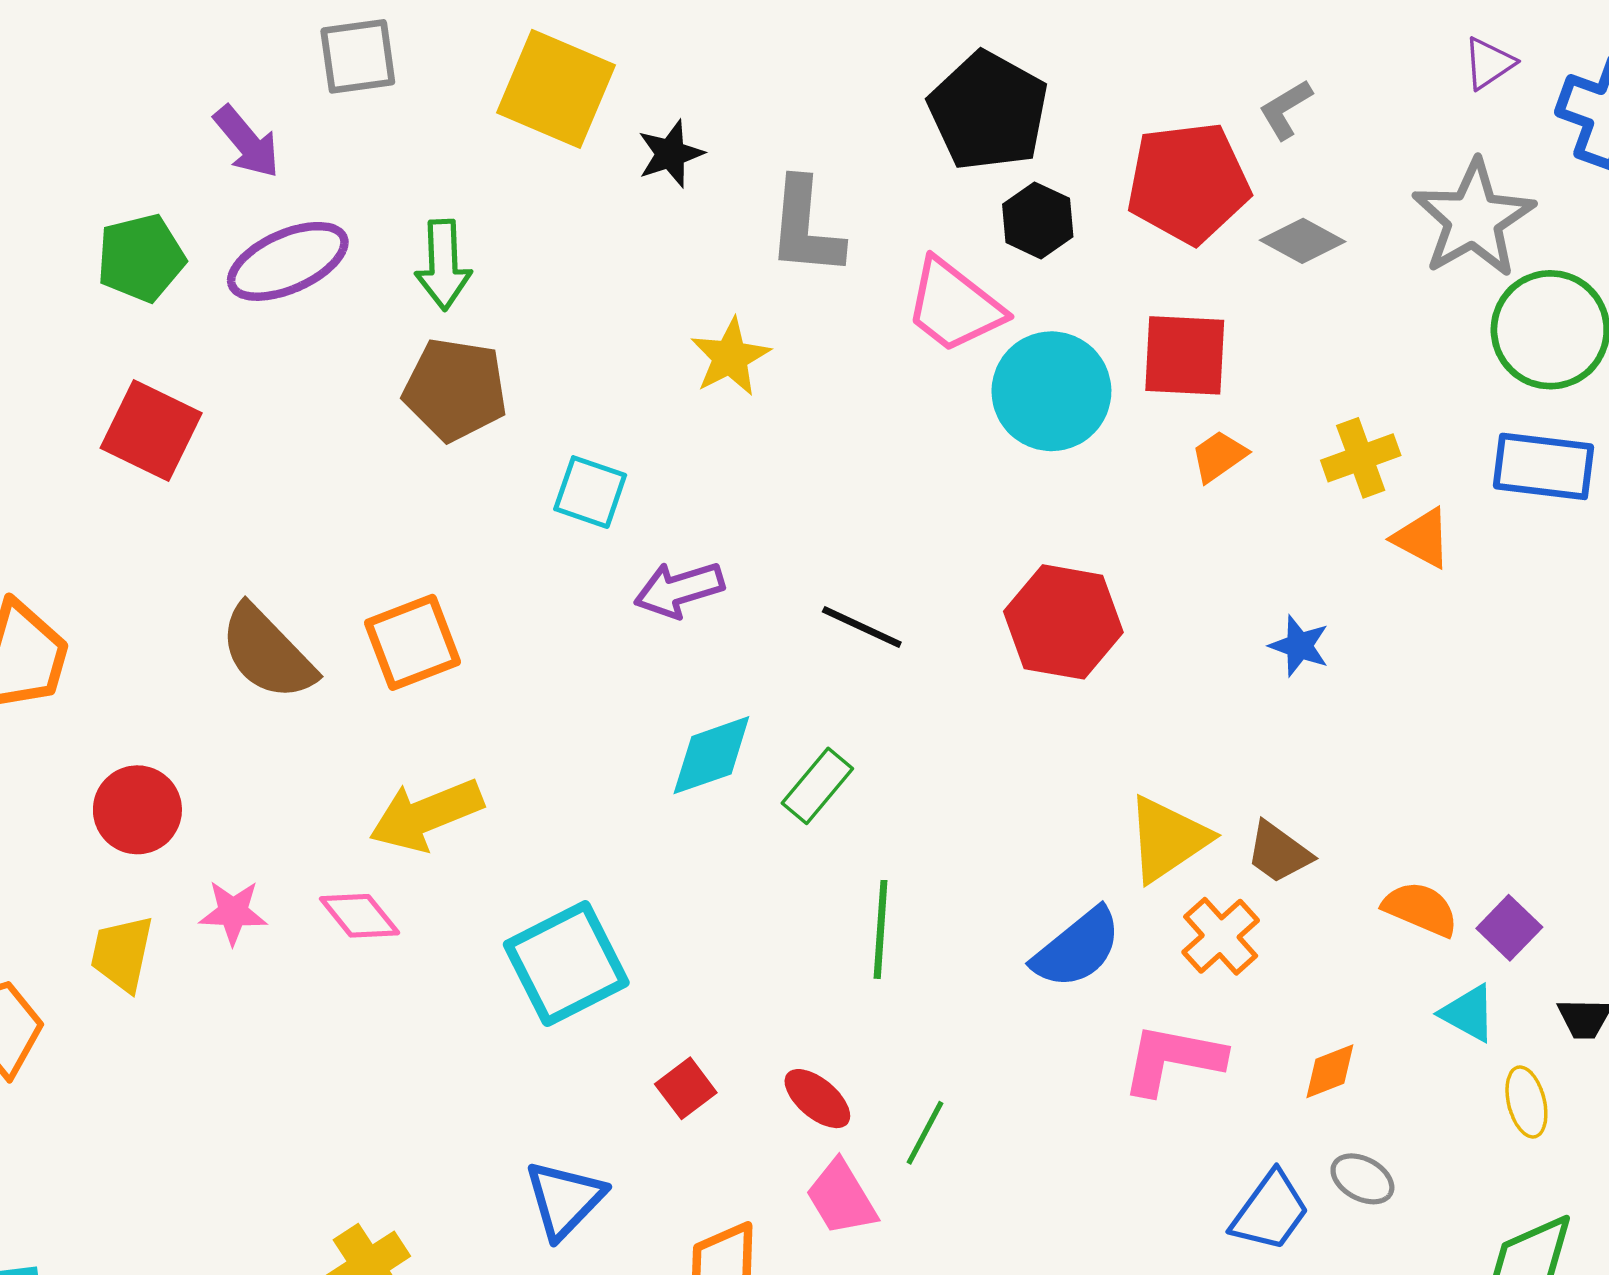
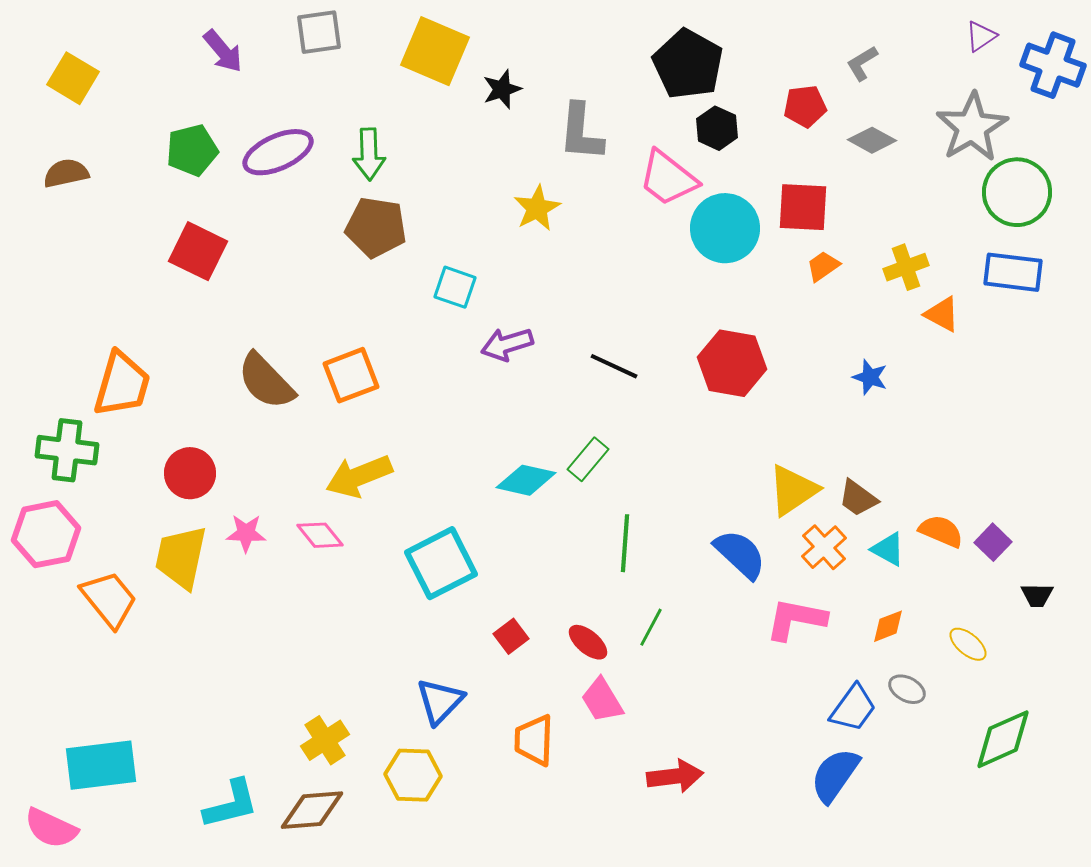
purple arrow: (247, 142) -> (223, 51), moved
red pentagon: (1188, 183) -> (805, 106), size x0.6
cyan diamond: (711, 755) -> (526, 480), moved, turned 32
blue semicircle: (1077, 948) -> (740, 554), turned -98
yellow trapezoid: (122, 953) -> (181, 557), size x1.4
cyan triangle: (1468, 1013) -> (888, 549), moved
yellow ellipse: (1526, 1102) -> (968, 644), moved, turned -36
green line: (925, 1133) -> (651, 627), moved

